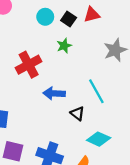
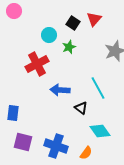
red triangle: (92, 15) -> (94, 19), turned -35
cyan circle: (45, 17) -> (49, 35), moved
cyan diamond: (99, 139) -> (100, 131), turned 30

